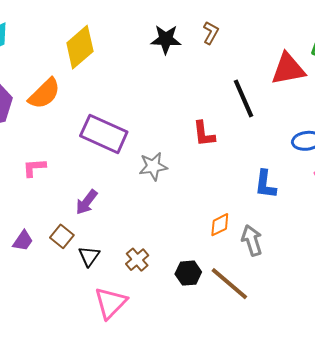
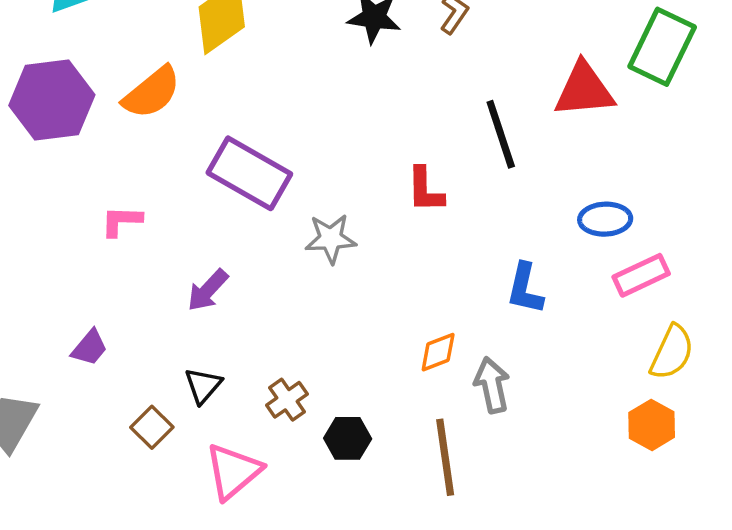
brown square: (62, 236) -> (152, 427), moved
black hexagon: (188, 273) -> (348, 438), moved
brown line: (229, 284) -> (445, 457), turned 36

